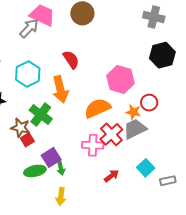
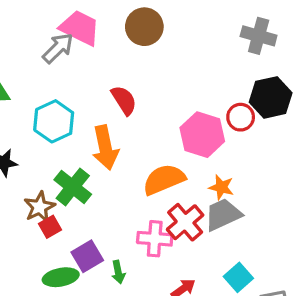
red circle: (149, 103) -> (241, 117), moved
brown star: (20, 128) -> (40, 207), turned 30
green arrow: (61, 168) -> (118, 272), moved

